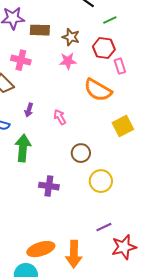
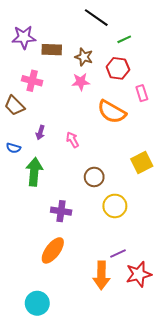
pink rectangle: (120, 66) -> (142, 93), moved
yellow square: (123, 126) -> (142, 162), moved
orange ellipse: (41, 249) -> (53, 250), moved, turned -36
orange arrow: (74, 254) -> (101, 275), moved

